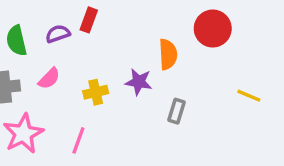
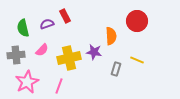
red rectangle: (89, 20) -> (65, 16), turned -48
yellow cross: (96, 92) -> (69, 58), size x1.6
yellow line: (249, 96) -> (137, 60), moved

